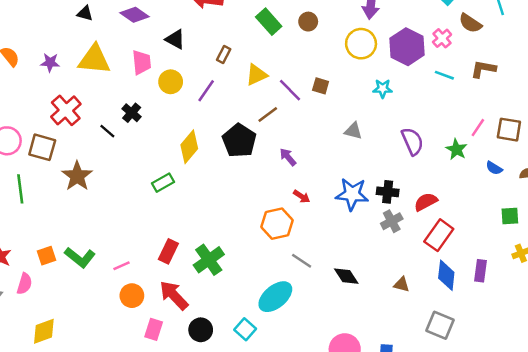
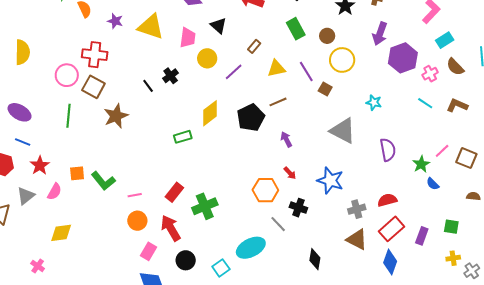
yellow circle: (361, 44) -> (342, 60), moved
purple hexagon: (407, 47) -> (403, 58), moved
purple line: (290, 90) -> (306, 71), moved
red cross: (66, 110) -> (95, 55), moved, turned 35
gray triangle: (353, 131) -> (343, 131), size x1.8
blue semicircle: (494, 168) -> (433, 184), moved
black cross: (388, 192) -> (298, 208), moved
purple rectangle: (481, 271) -> (422, 236), moved
black diamond: (346, 276) -> (315, 259), moved, turned 30
brown triangle: (401, 284) -> (357, 239), moved, size x1.6

